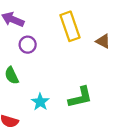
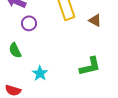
green L-shape: (80, 97) -> (90, 66), moved

